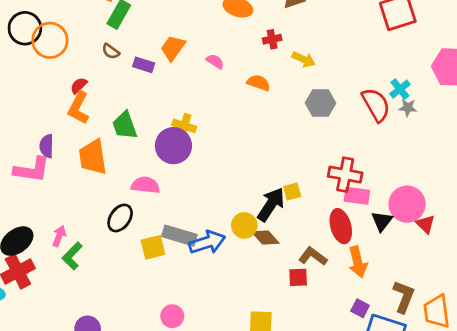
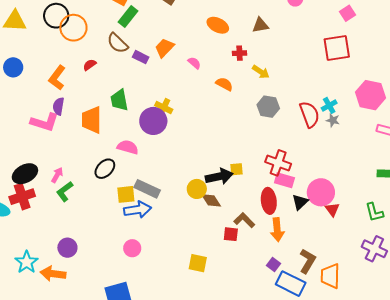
brown semicircle: (111, 51) -> (118, 43), size x1.6
orange L-shape: (79, 108) -> (57, 78), moved
black arrow: (271, 204) -> (219, 176), turned 36
blue arrow: (207, 242) -> (138, 210), moved

